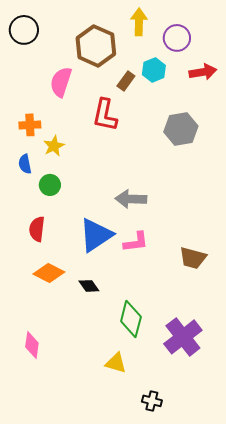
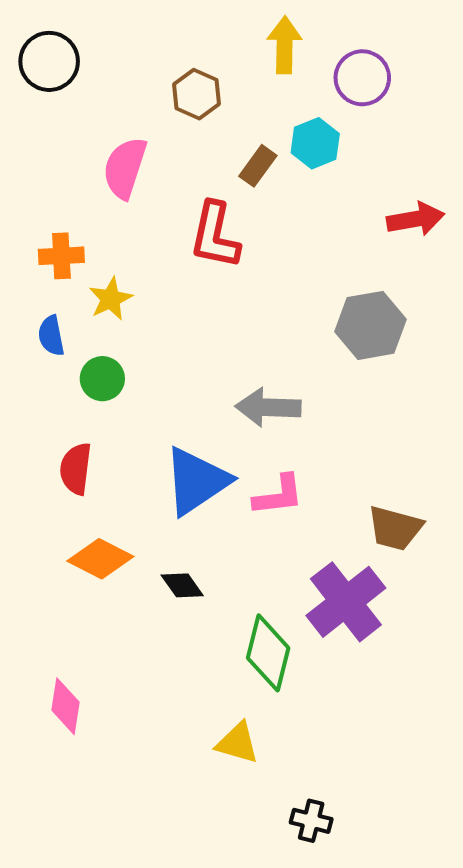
brown hexagon: (96, 46) -> (196, 94), size x0.6
red arrow: (203, 72) -> (416, 219), moved
gray hexagon: (181, 129) -> (370, 325), moved
purple cross: (183, 337) -> (346, 602), moved

